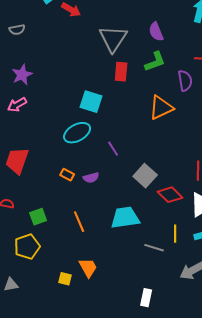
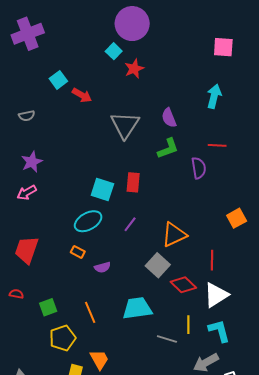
red rectangle: (121, 72) -> (133, 182), moved
orange triangle: (161, 108) -> (174, 235), moved
purple line: (113, 149) -> (130, 224), moved, turned 70
orange rectangle: (67, 175) -> (78, 252), moved
yellow pentagon: (27, 247) -> (62, 338), moved

